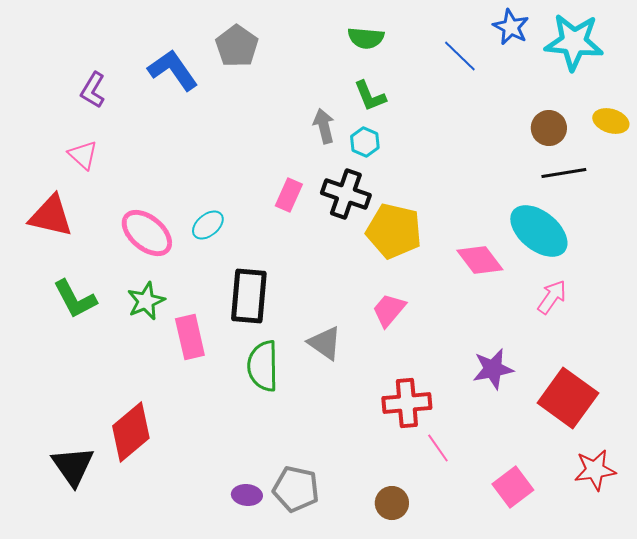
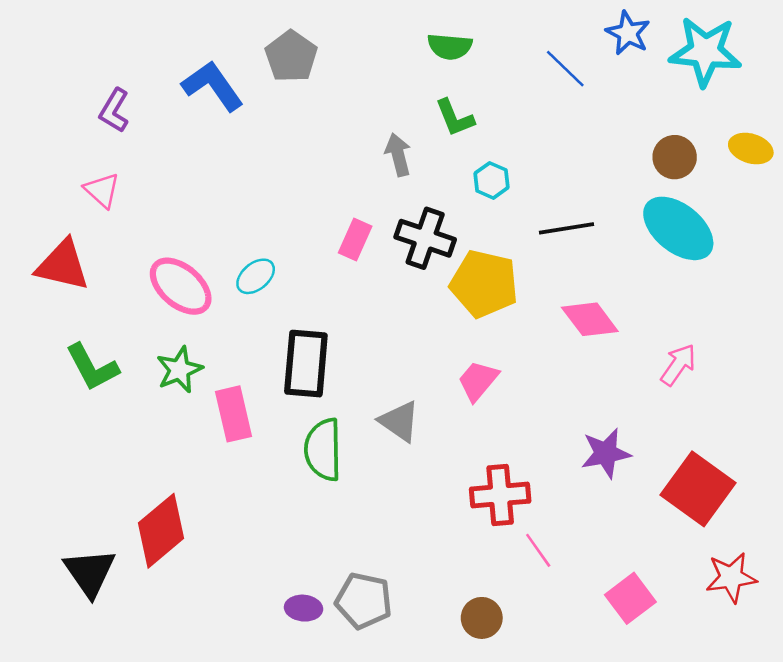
cyan hexagon: (365, 142) -> (492, 180), moved
black line: (564, 173) -> (566, 228), moved
cyan ellipse: (539, 231) -> (678, 228), moved

